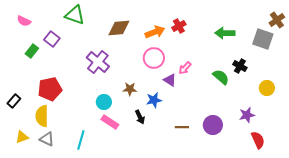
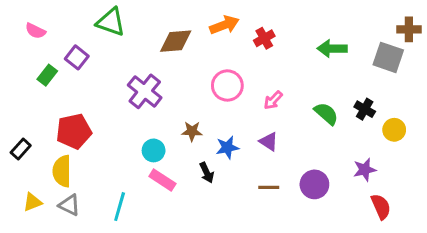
brown cross: (277, 20) -> (409, 29), turned 35
orange arrow: (155, 32) -> (224, 25), moved
black cross: (240, 66) -> (365, 109), moved
purple triangle: (170, 80) -> (269, 142), moved

